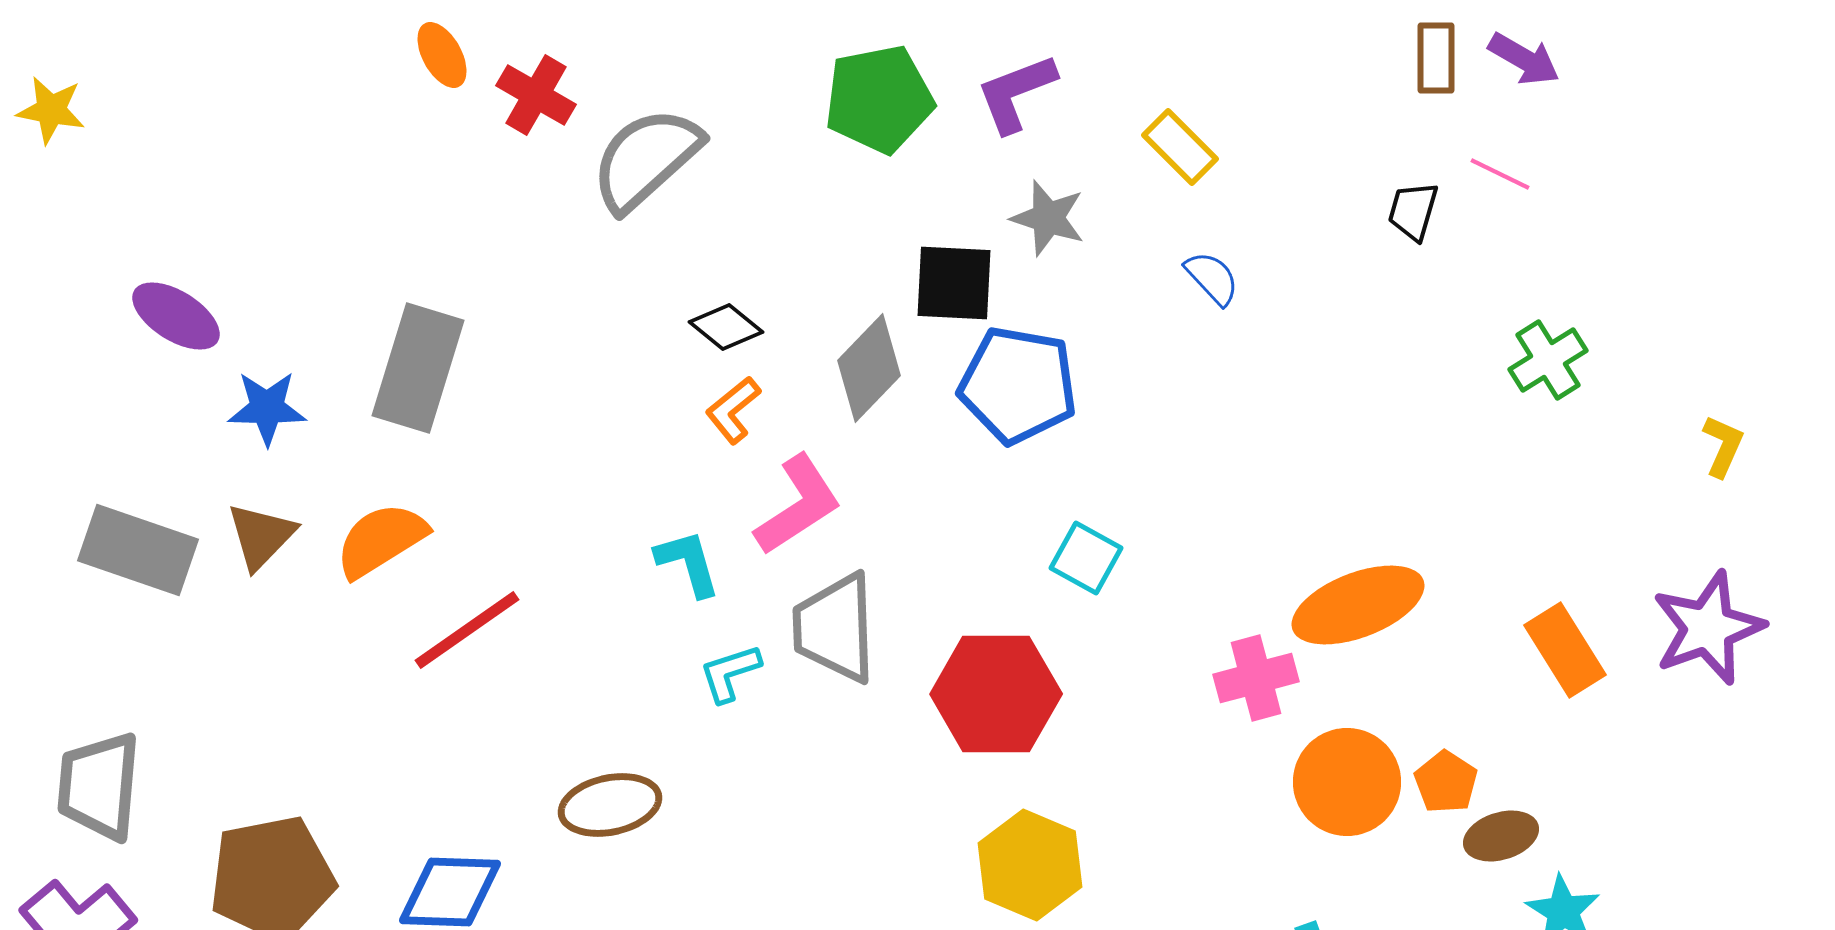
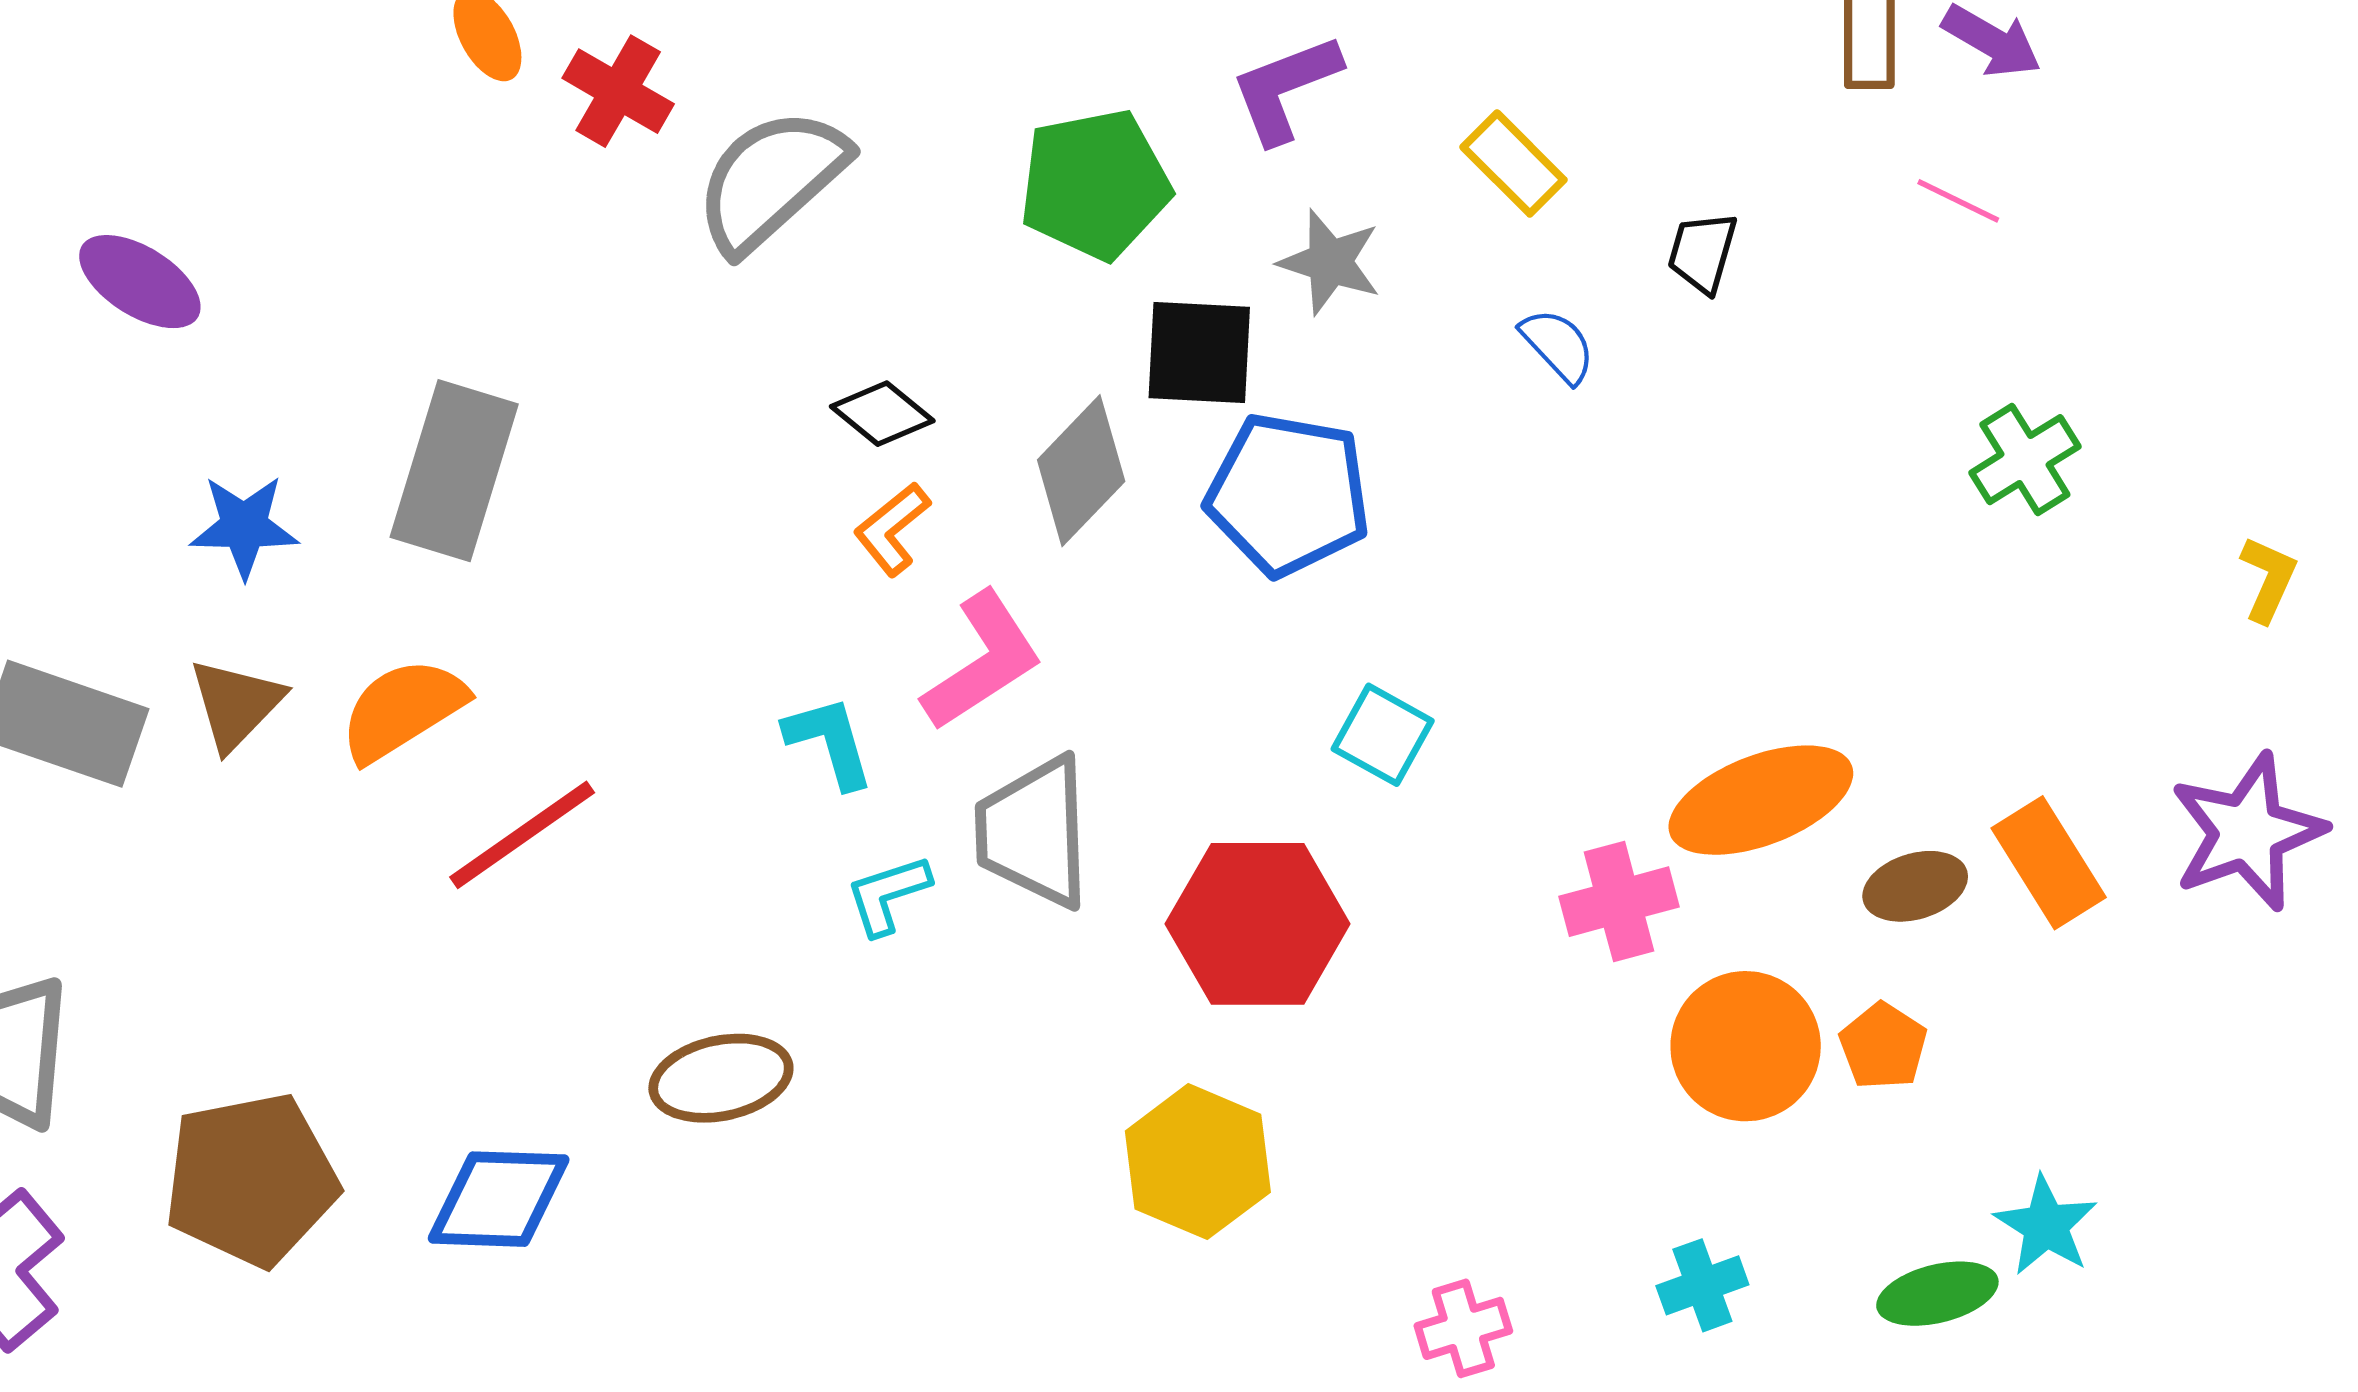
green pentagon: (879, 99) -> (1095, 184), moved
black trapezoid: (1413, 211) -> (1702, 252), moved
purple ellipse: (176, 316) -> (140, 282), moved
brown ellipse: (1501, 836) -> (1915, 886), moved
yellow hexagon: (1030, 865) -> (1198, 1162), moved

